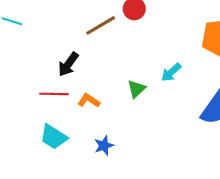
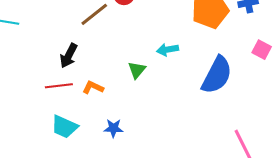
cyan arrow: (171, 72) -> (168, 50), turned 40
blue star: (104, 146) -> (113, 128), turned 30

